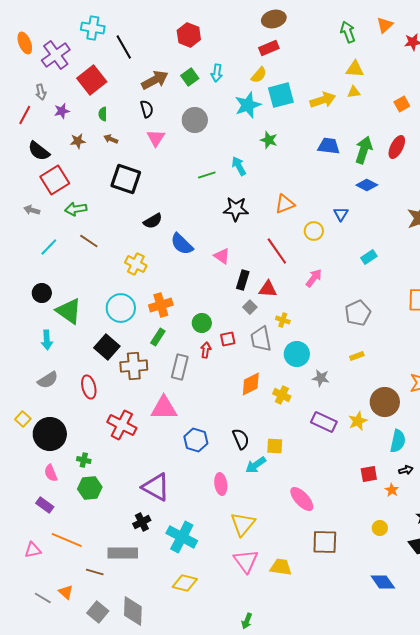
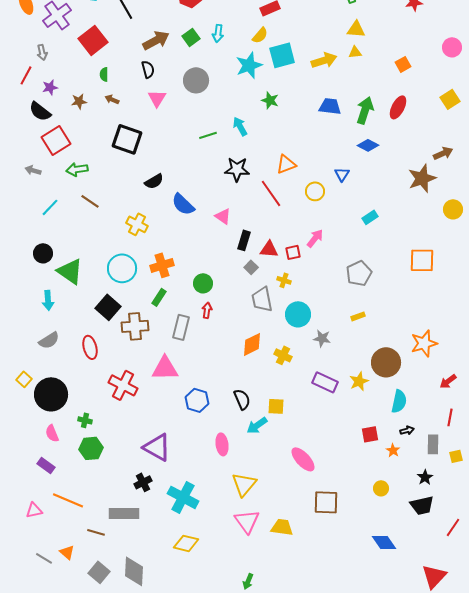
purple star: (62, 111) -> (50, 87), moved
red line: (277, 251) -> (271, 193), moved
red square: (228, 339) -> (293, 252), moved

